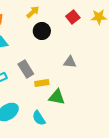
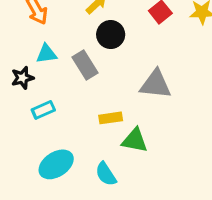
gray triangle: (70, 62) -> (156, 84), size x1.5
gray rectangle: (26, 69) -> (85, 65), moved

